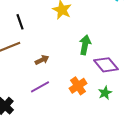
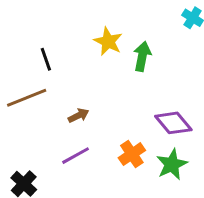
green arrow: (85, 45) -> (142, 56), moved
green star: (105, 93) -> (172, 164), size x1.5

